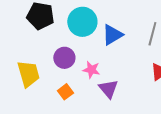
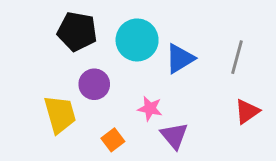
purple circle: (64, 58) -> (94, 84), moved

